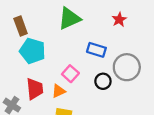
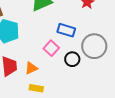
pink square: (70, 74) -> (51, 48), moved

